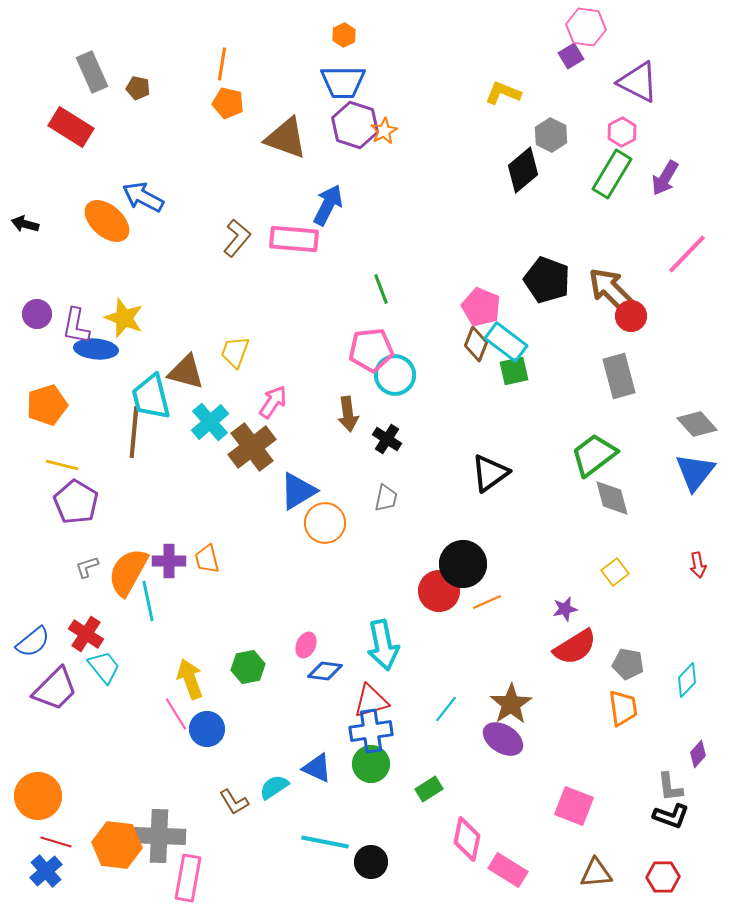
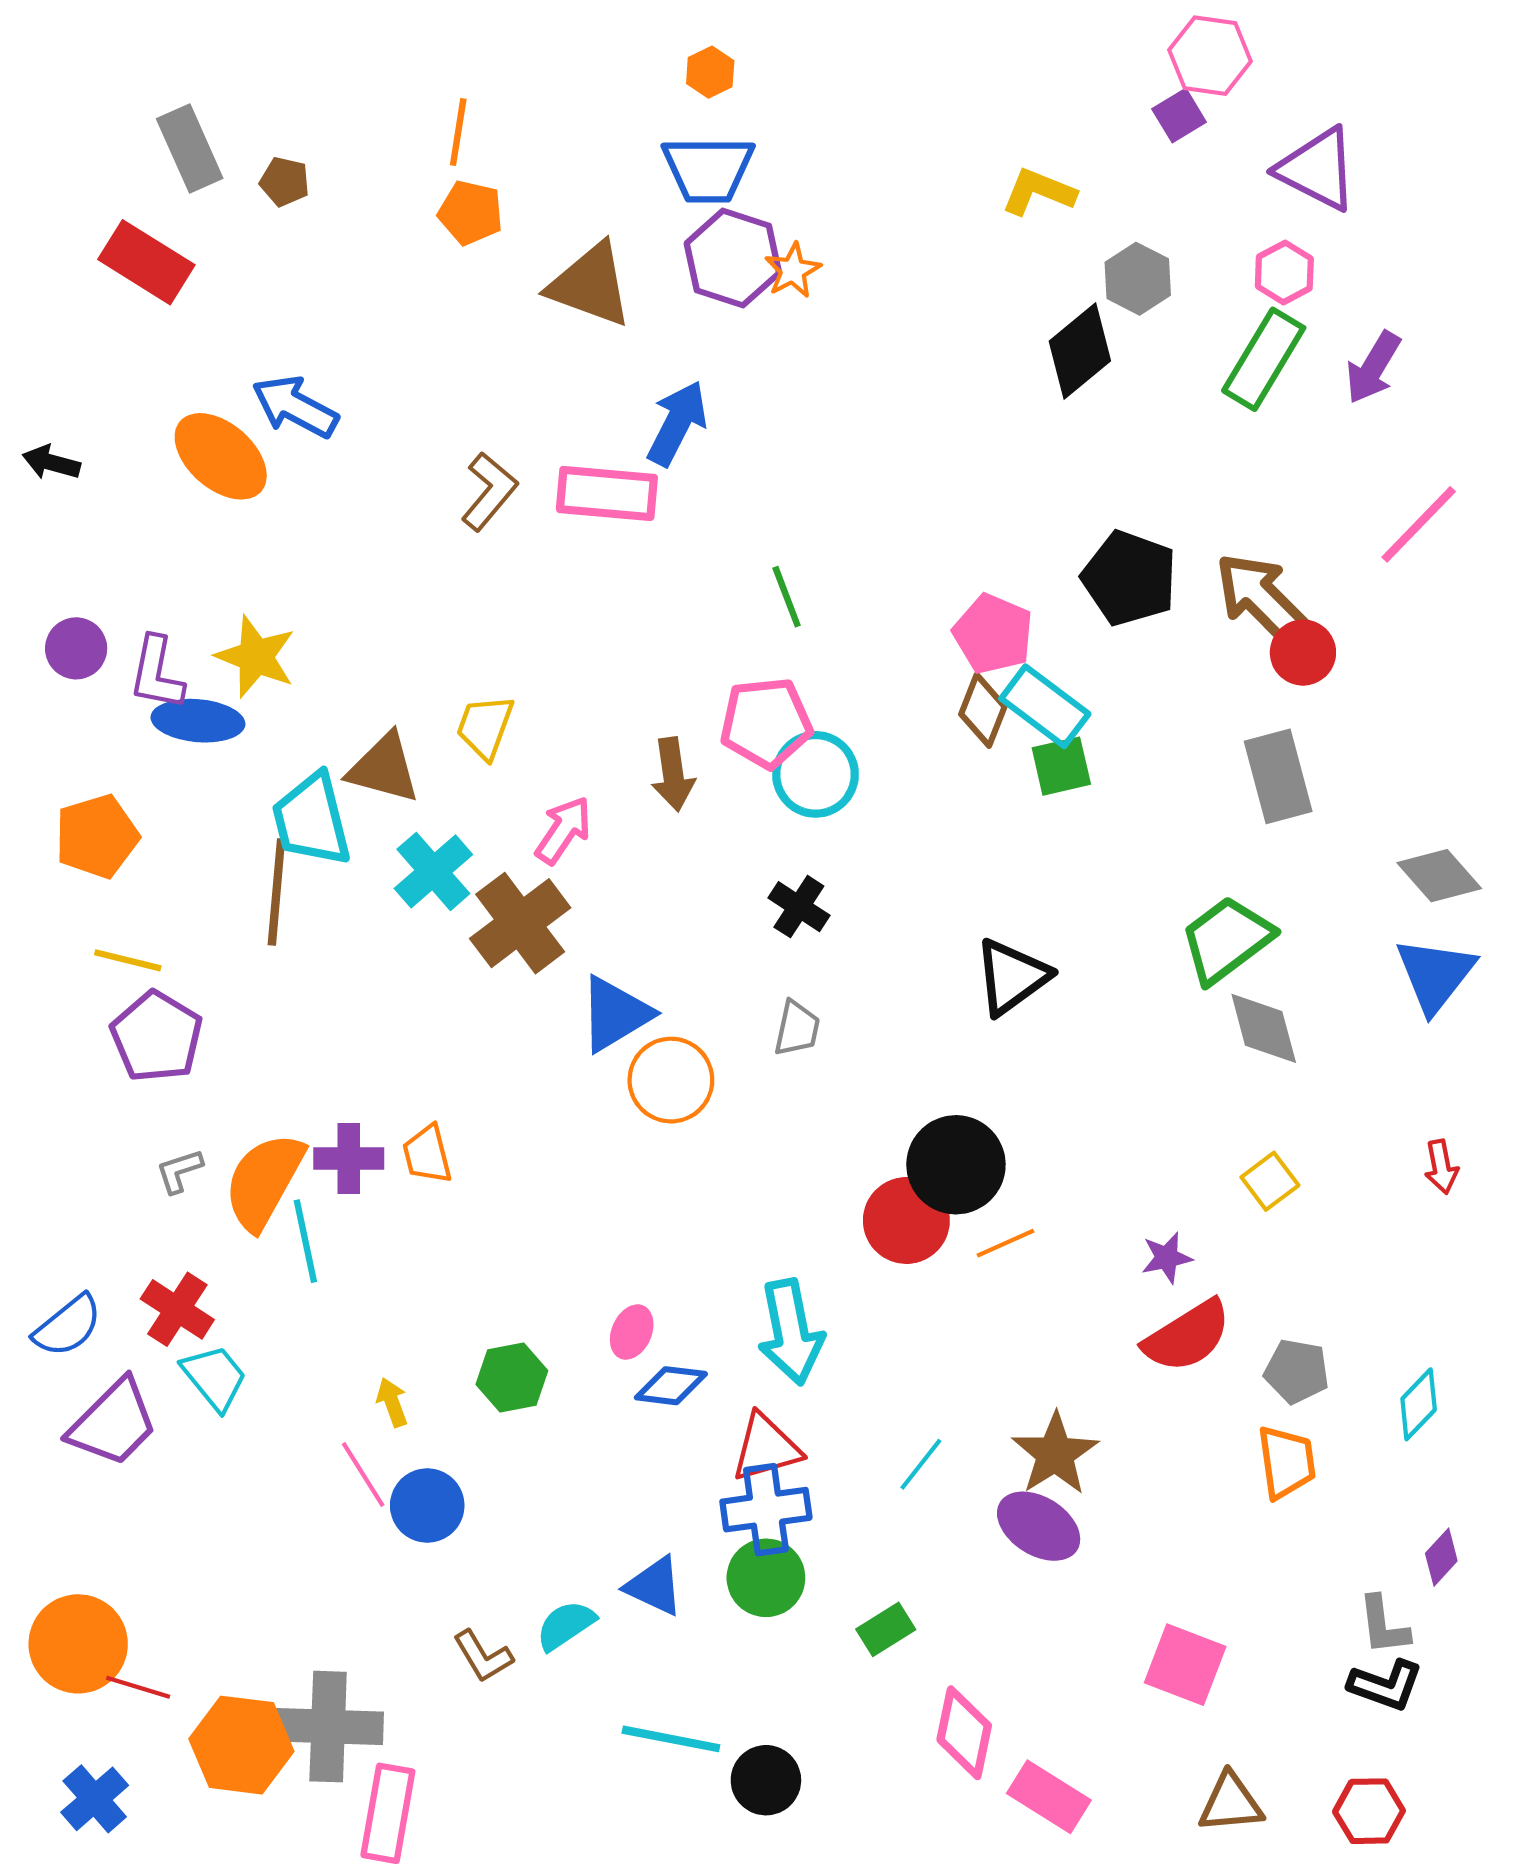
brown arrow: (348, 414) -> (673, 774), moved
yellow arrow: (190, 679) -> (392, 1402), size x0.6
red line: (56, 842) -> (138, 1687), moved

